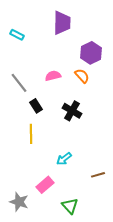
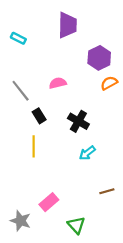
orange semicircle: (82, 76) -> (109, 83), moved, turned -77
cyan arrow: (64, 159) -> (87, 153), moved

